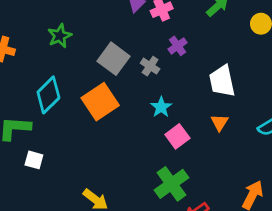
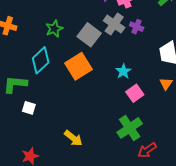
green star: (60, 36) -> (54, 29), moved
purple cross: (178, 46) -> (137, 27), turned -32
gray cross: (150, 66) -> (114, 24), moved, size x1.5

